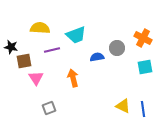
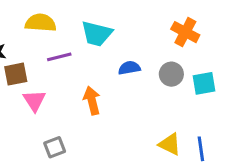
cyan trapezoid: (76, 35) -> (97, 34), turned 35
orange cross: (143, 38) -> (185, 32), moved
gray circle: (117, 48) -> (171, 74), moved

